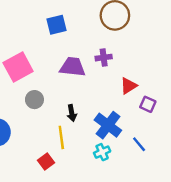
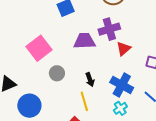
purple cross: (104, 58) -> (109, 29), size x1.5
red triangle: (129, 86) -> (124, 49), moved

